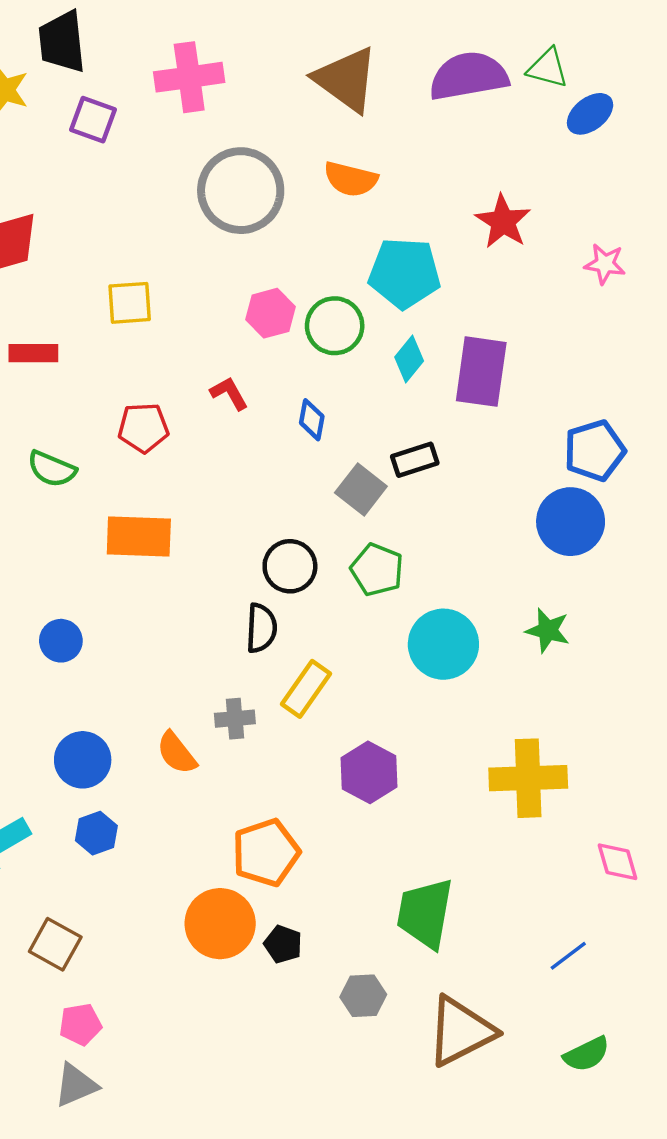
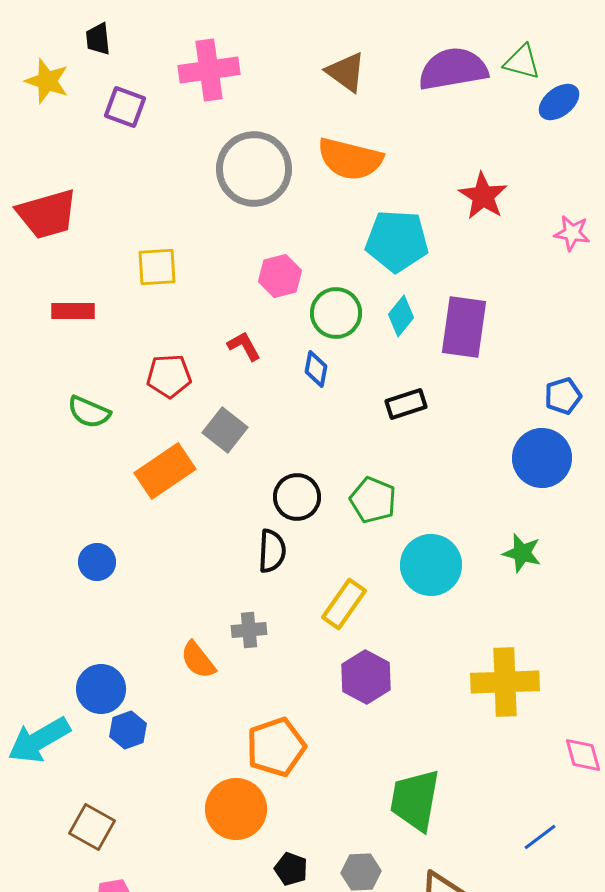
black trapezoid: (62, 42) -> (98, 39), size x0.6
brown triangle: (346, 80) -> (346, 72), size x0.7
orange semicircle: (351, 179) -> (350, 159), size x1.4
green circle: (335, 326) -> (336, 313), moved
blue pentagon: (595, 451) -> (563, 396), size x0.7
gray square: (361, 490) -> (225, 430), moved
orange rectangle: (139, 536) -> (165, 471), turned -36
yellow rectangle: (306, 689) -> (344, 604), moved
blue circle: (83, 760) -> (101, 689), moved
black pentagon: (283, 944) -> (291, 869), moved

